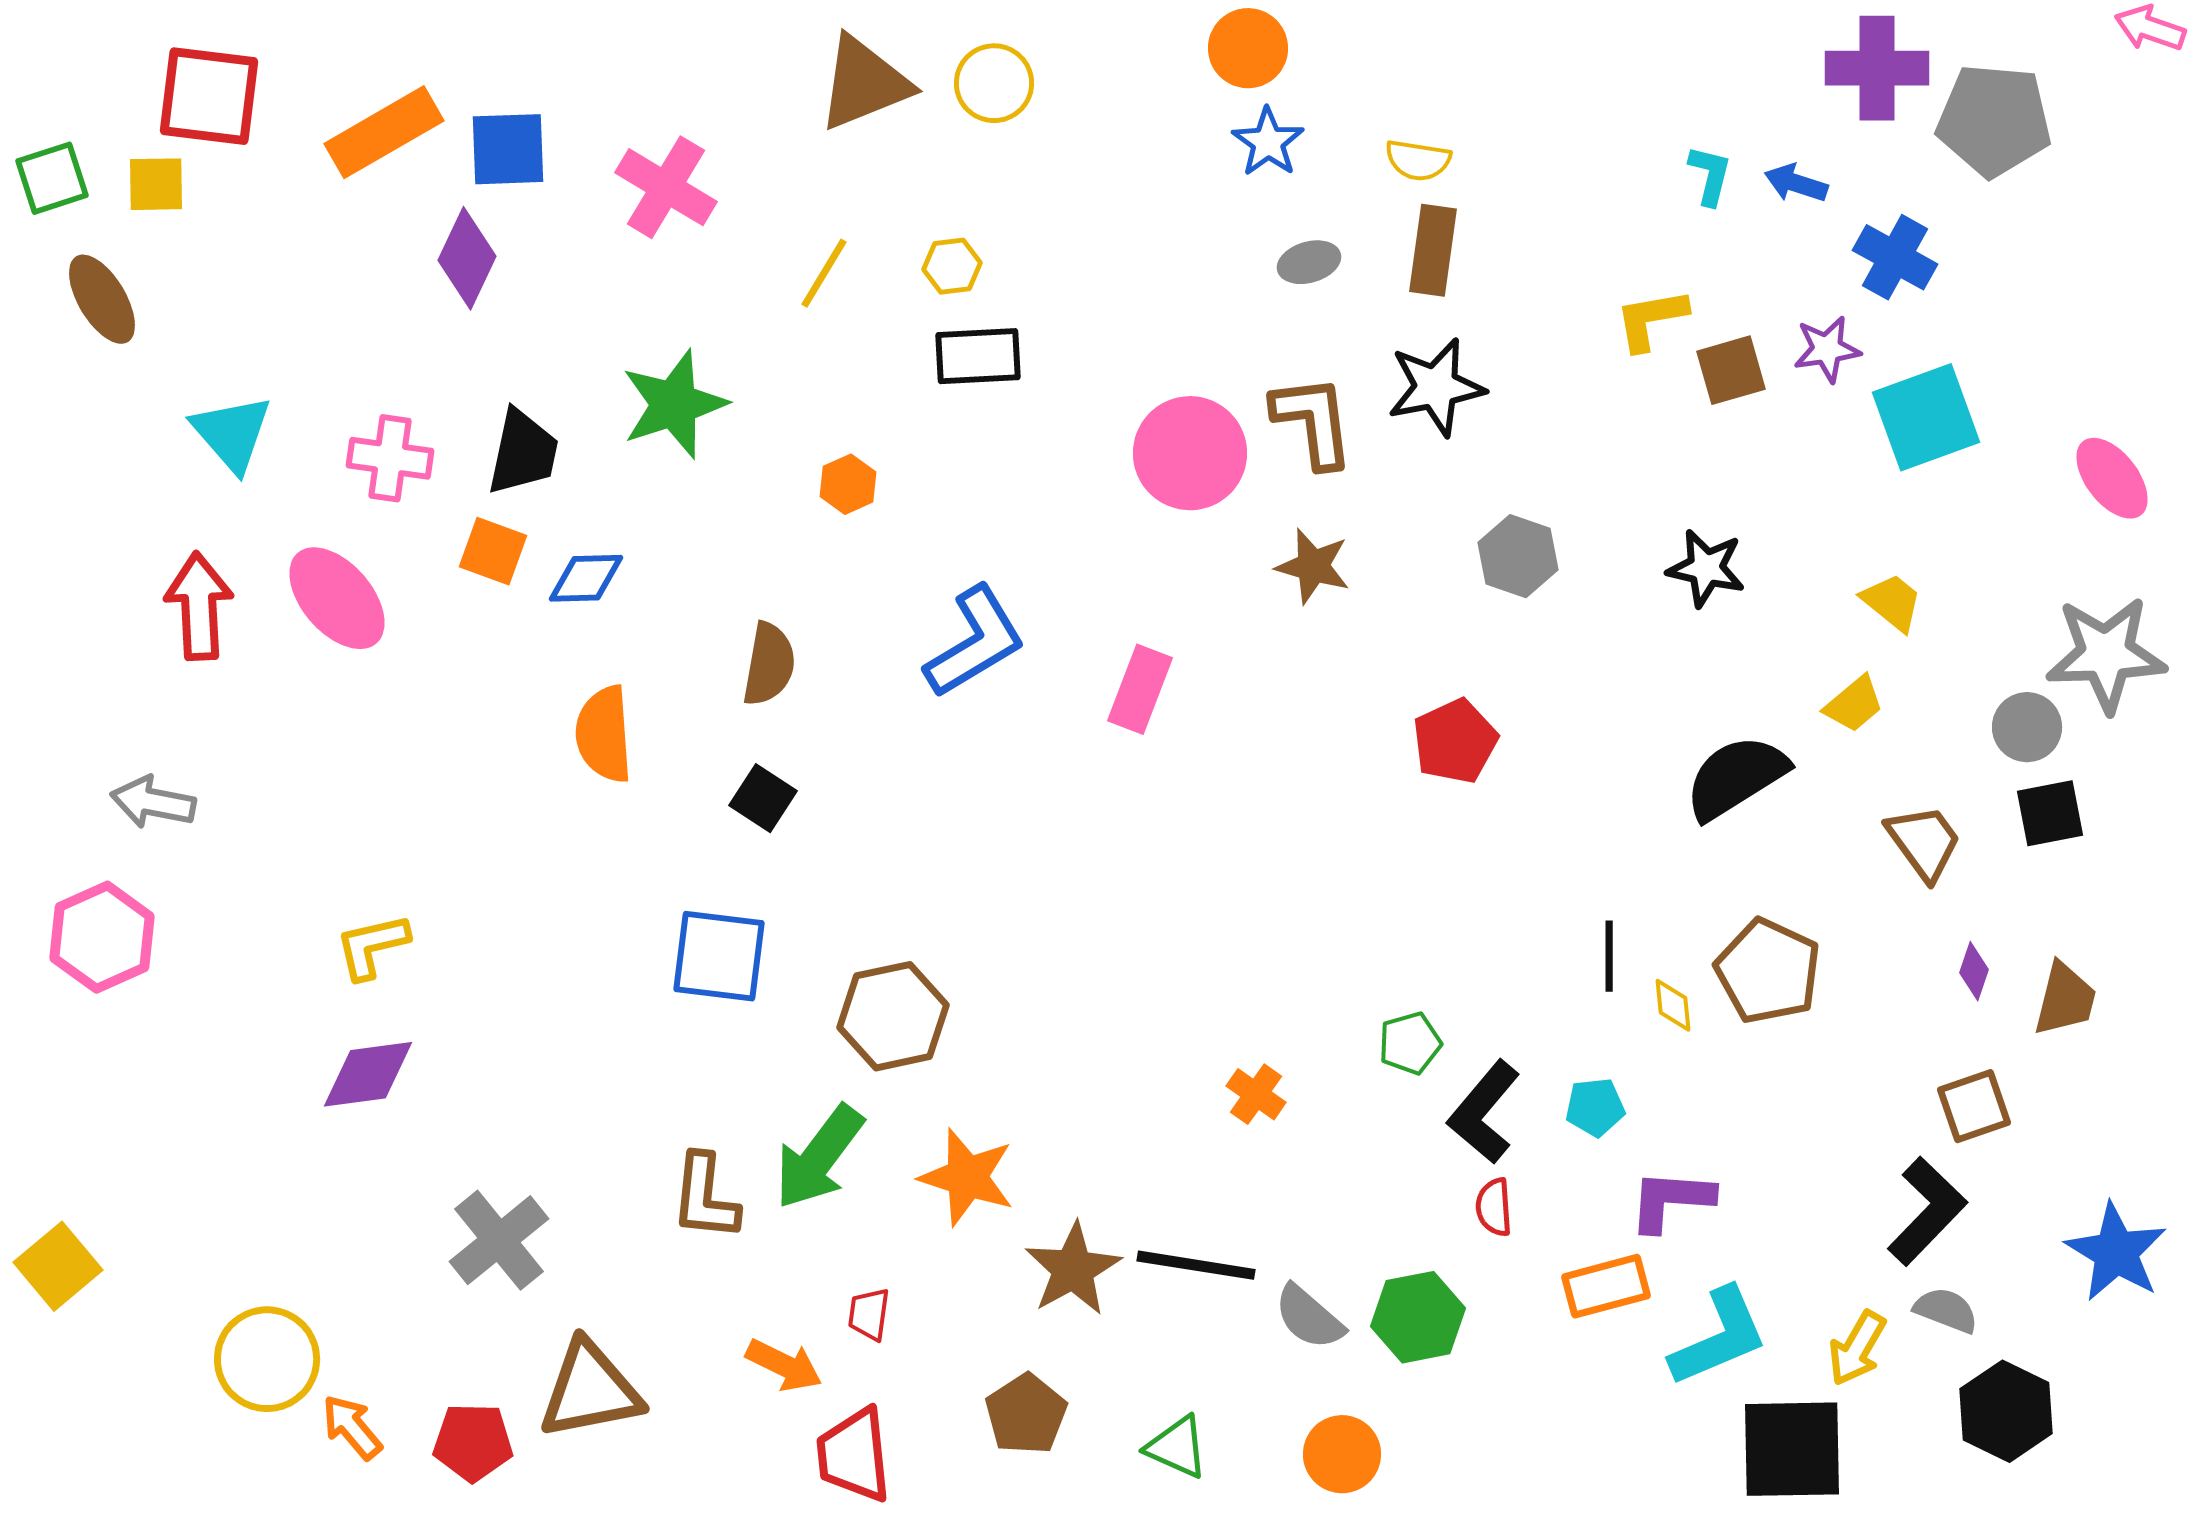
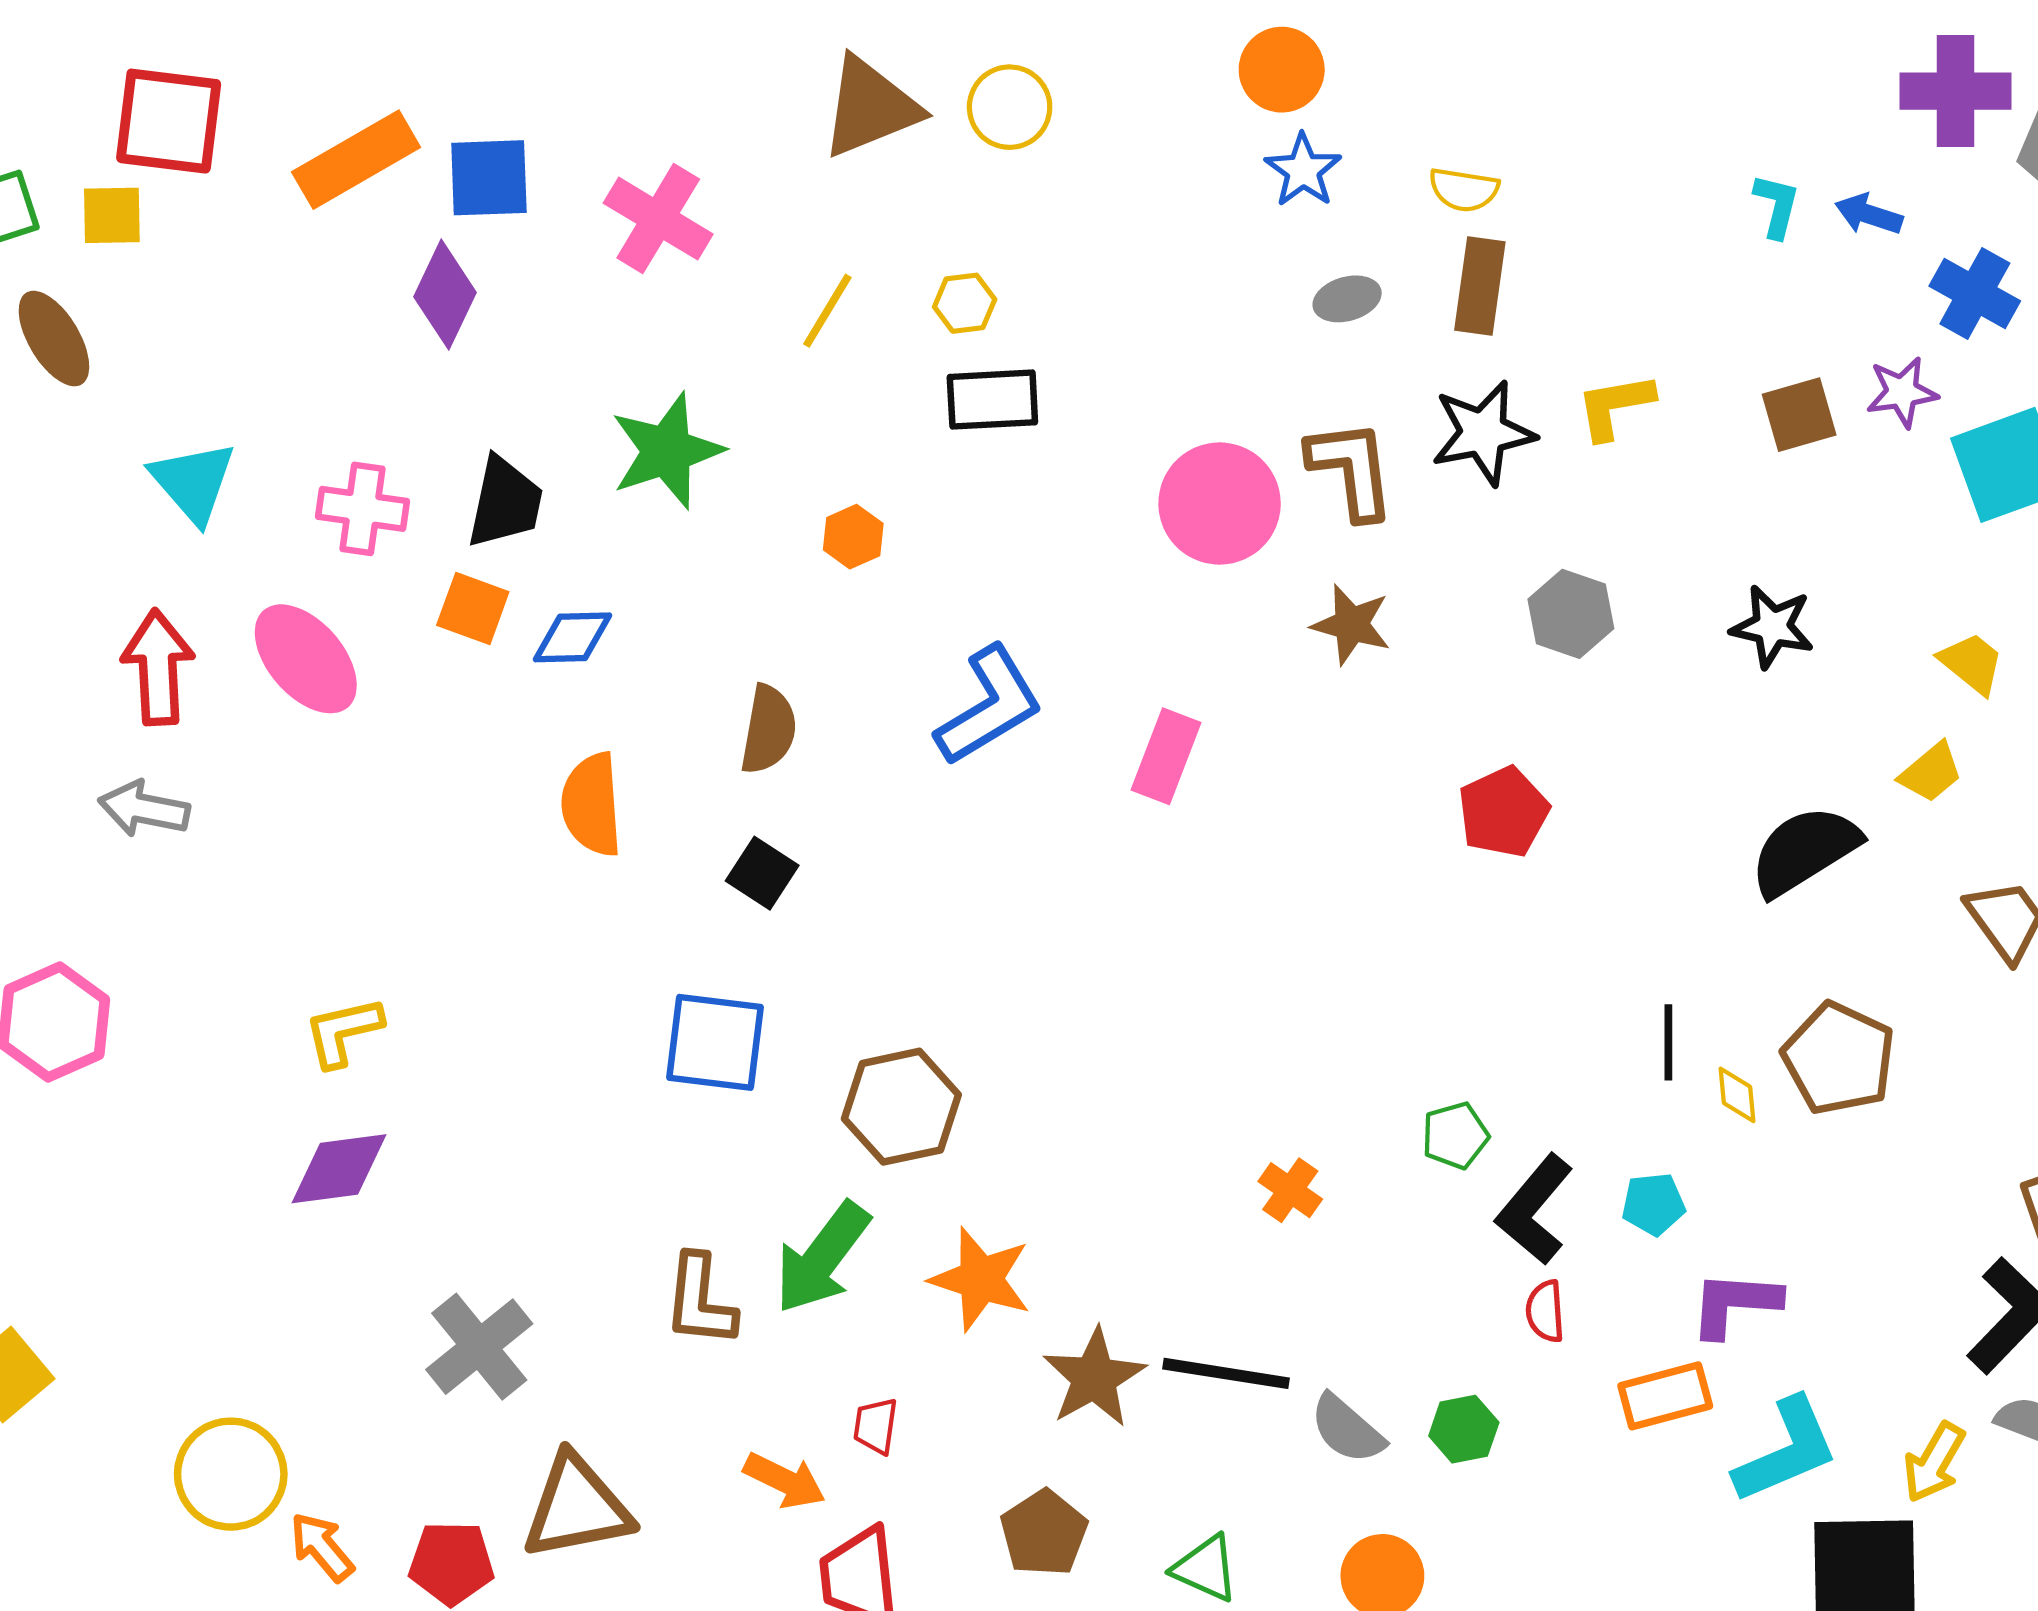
yellow L-shape: (1651, 319) -> (1615, 406), moved
gray arrow: (153, 802) -> (144, 809), moved
green hexagon: (1418, 1317) -> (1464, 1429), size x0.7

